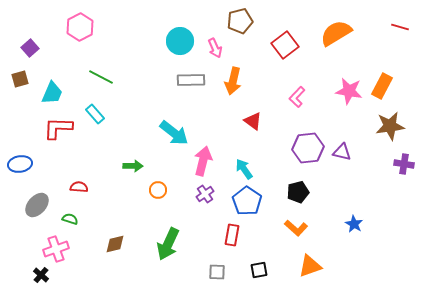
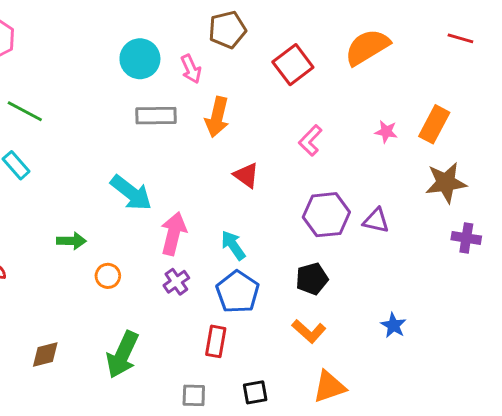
pink star: (349, 91) -> (386, 132), size x0.6

